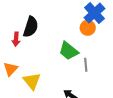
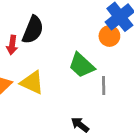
yellow triangle: (32, 81) -> (32, 83), moved, turned -30

